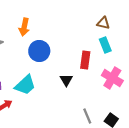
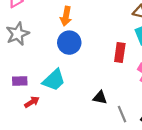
orange arrow: (24, 27) -> (66, 16), moved
black triangle: (66, 80) -> (100, 98), moved, turned -48

